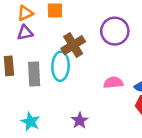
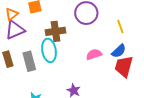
purple triangle: (25, 33) -> (15, 30), size x1.5
brown cross: (73, 45) -> (55, 31), turned 36

